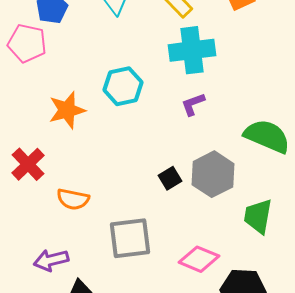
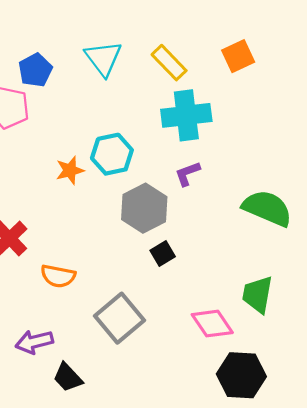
orange star: (67, 110) -> (70, 170), moved, size x0.7
gray hexagon: (213, 174) -> (144, 208), moved
gray square: (130, 238) -> (119, 318), turned -33
pink diamond: (199, 259) -> (212, 324), moved, turned 33

